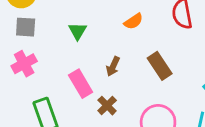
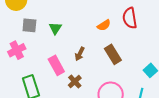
orange semicircle: (133, 21) -> (104, 25), moved
gray square: (26, 27) -> (29, 25), moved

